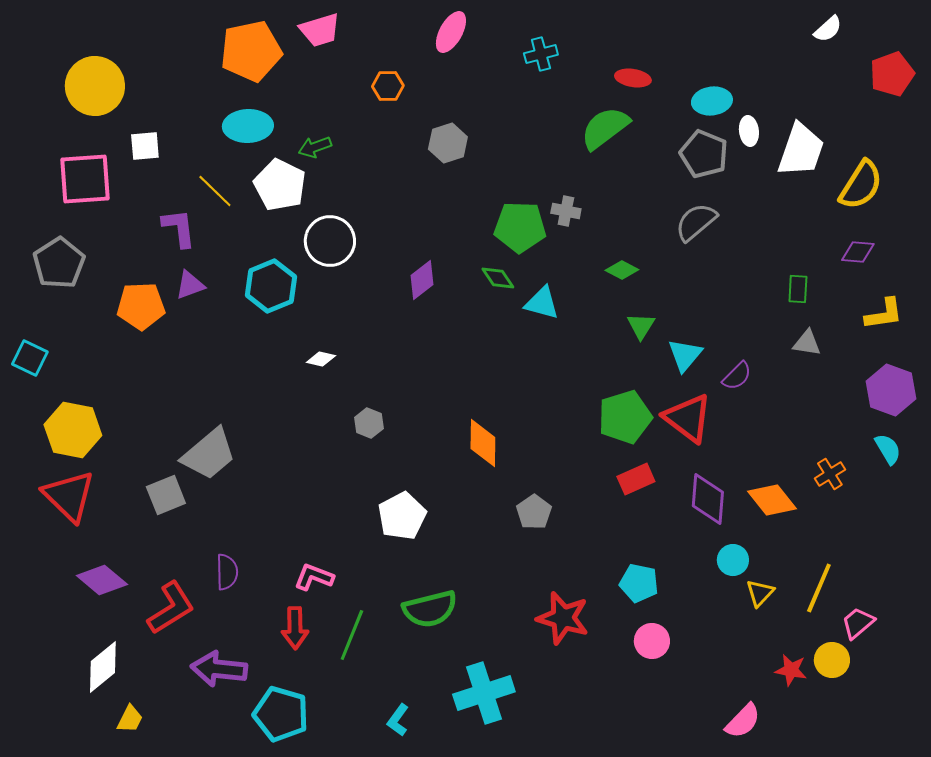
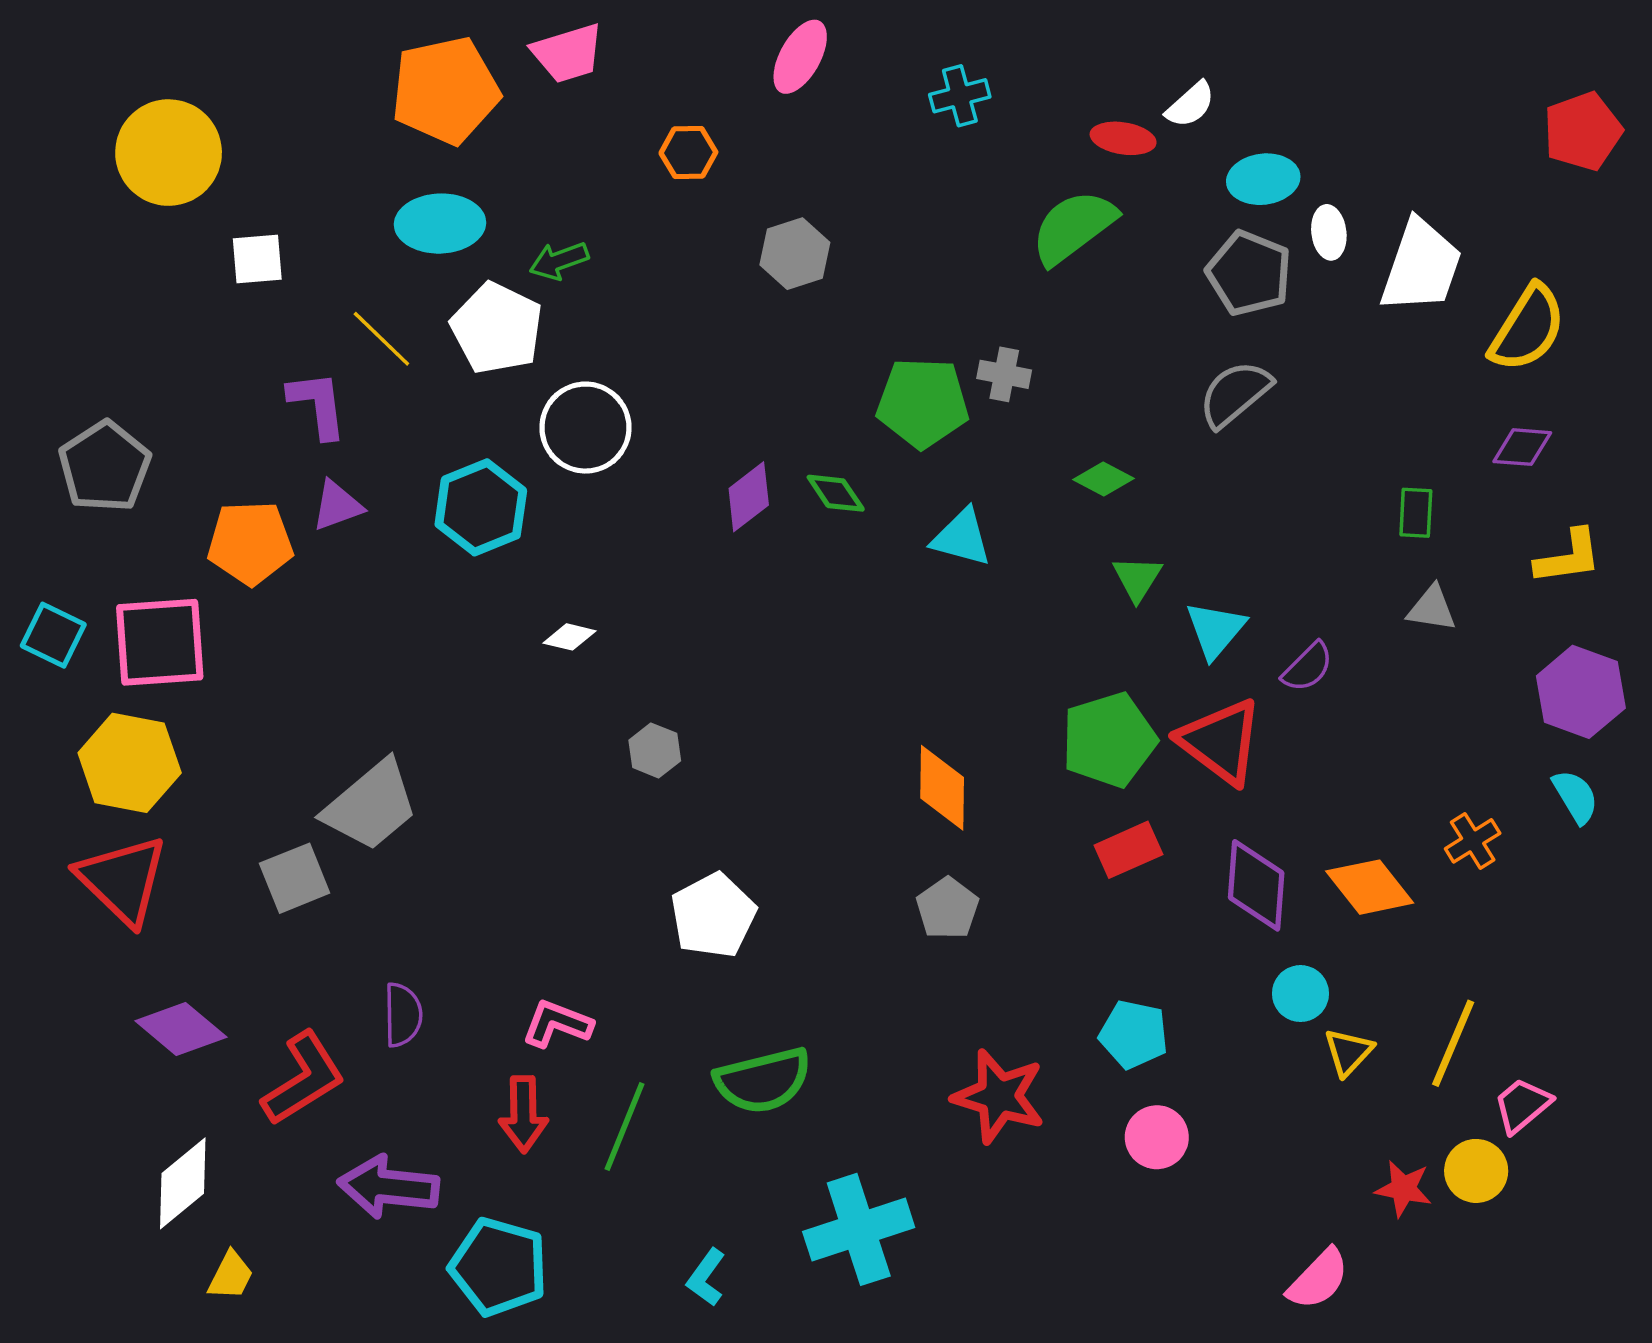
white semicircle: (828, 29) -> (1190, 105), moved
pink square: (85, 179) -> (160, 642), moved
green diamond: (498, 278) -> (836, 493), moved
orange diamond: (483, 443) -> (942, 788), moved

